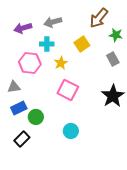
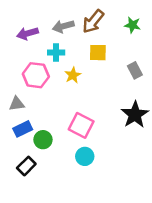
brown arrow: (99, 18) -> (93, 21), moved
green star: (116, 35) -> (133, 25), moved
yellow square: (82, 44) -> (98, 53), turned 35
pink square: (68, 90) -> (81, 125), moved

